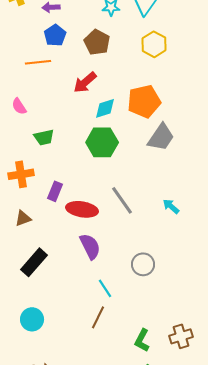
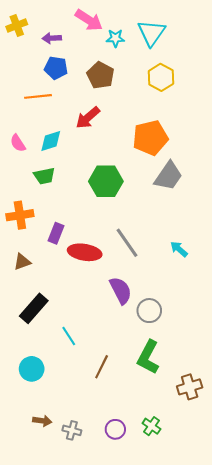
blue pentagon: (55, 35) -> (56, 68), turned -30
cyan diamond: (105, 108) -> (51, 141), moved
purple semicircle: (90, 246) -> (121, 290), moved
cyan line: (105, 288) -> (69, 336), moved
green L-shape: (142, 340) -> (148, 357), moved, size x1.4

